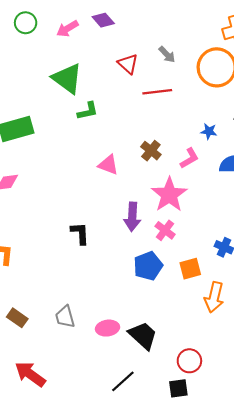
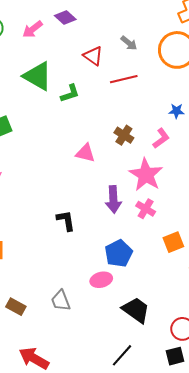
green L-shape: (88, 111) -> (70, 93), moved
blue pentagon: (148, 266) -> (119, 253), moved
pink ellipse: (108, 328) -> (101, 280), moved

